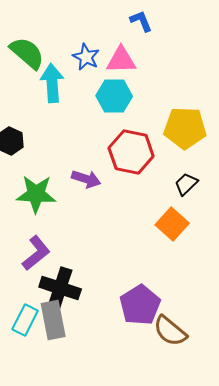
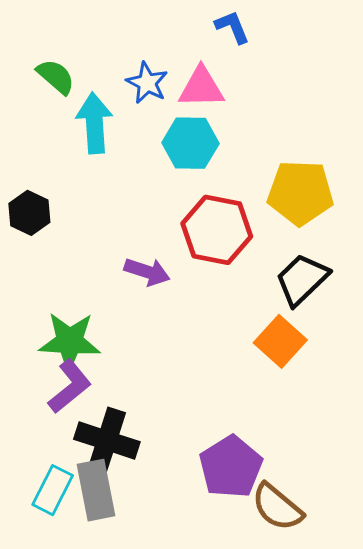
green semicircle: (27, 53) -> (56, 77), size x0.7
black trapezoid: (186, 184) -> (302, 279), size x1.5
green star: (36, 194) -> (70, 341), moved

